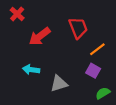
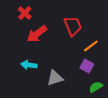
red cross: (17, 14) -> (25, 13), moved

